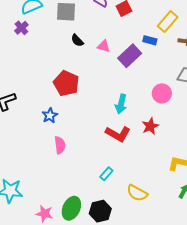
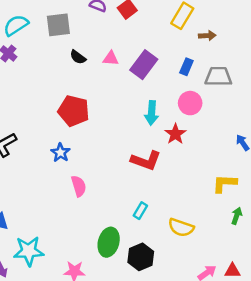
blue rectangle: (150, 40) -> (186, 67), moved, turned -72
cyan arrow: (121, 104) -> (152, 113), moved
red star: (150, 126) -> (175, 134), moved
green ellipse: (71, 208) -> (109, 242), moved

